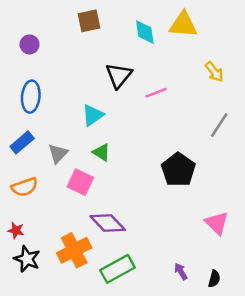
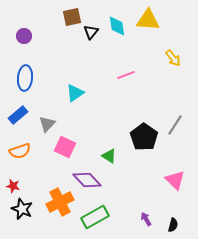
black triangle: (119, 75) -> (91, 32), moved, size x0.7
gray line: (219, 125) -> (175, 125), moved
green triangle: (101, 152) -> (109, 156), moved

